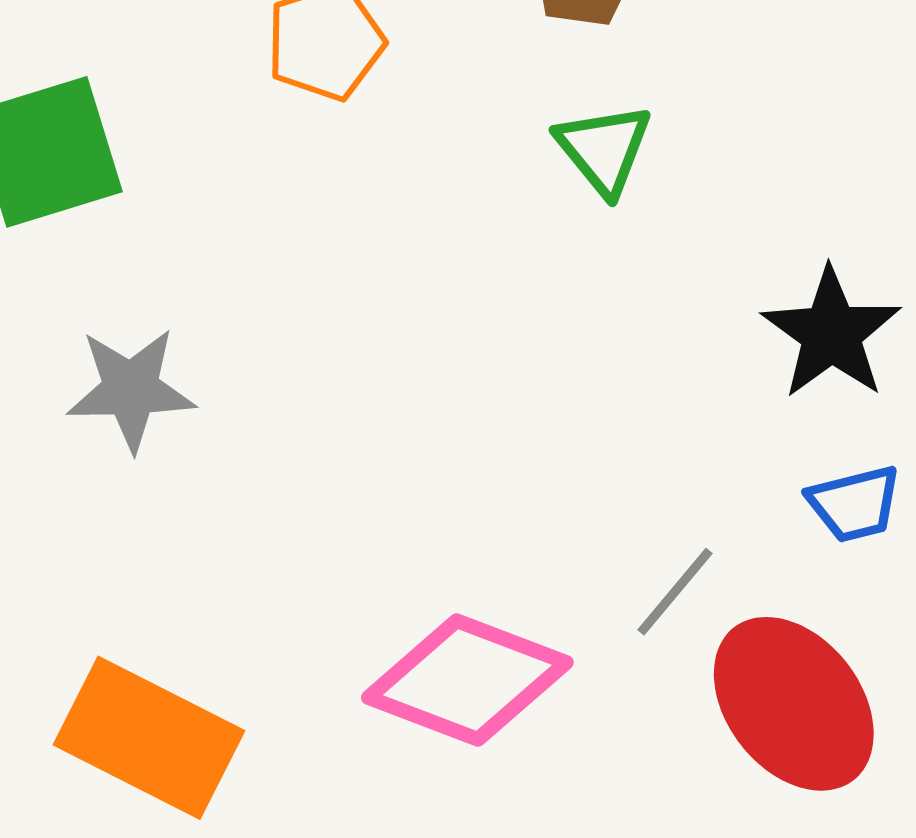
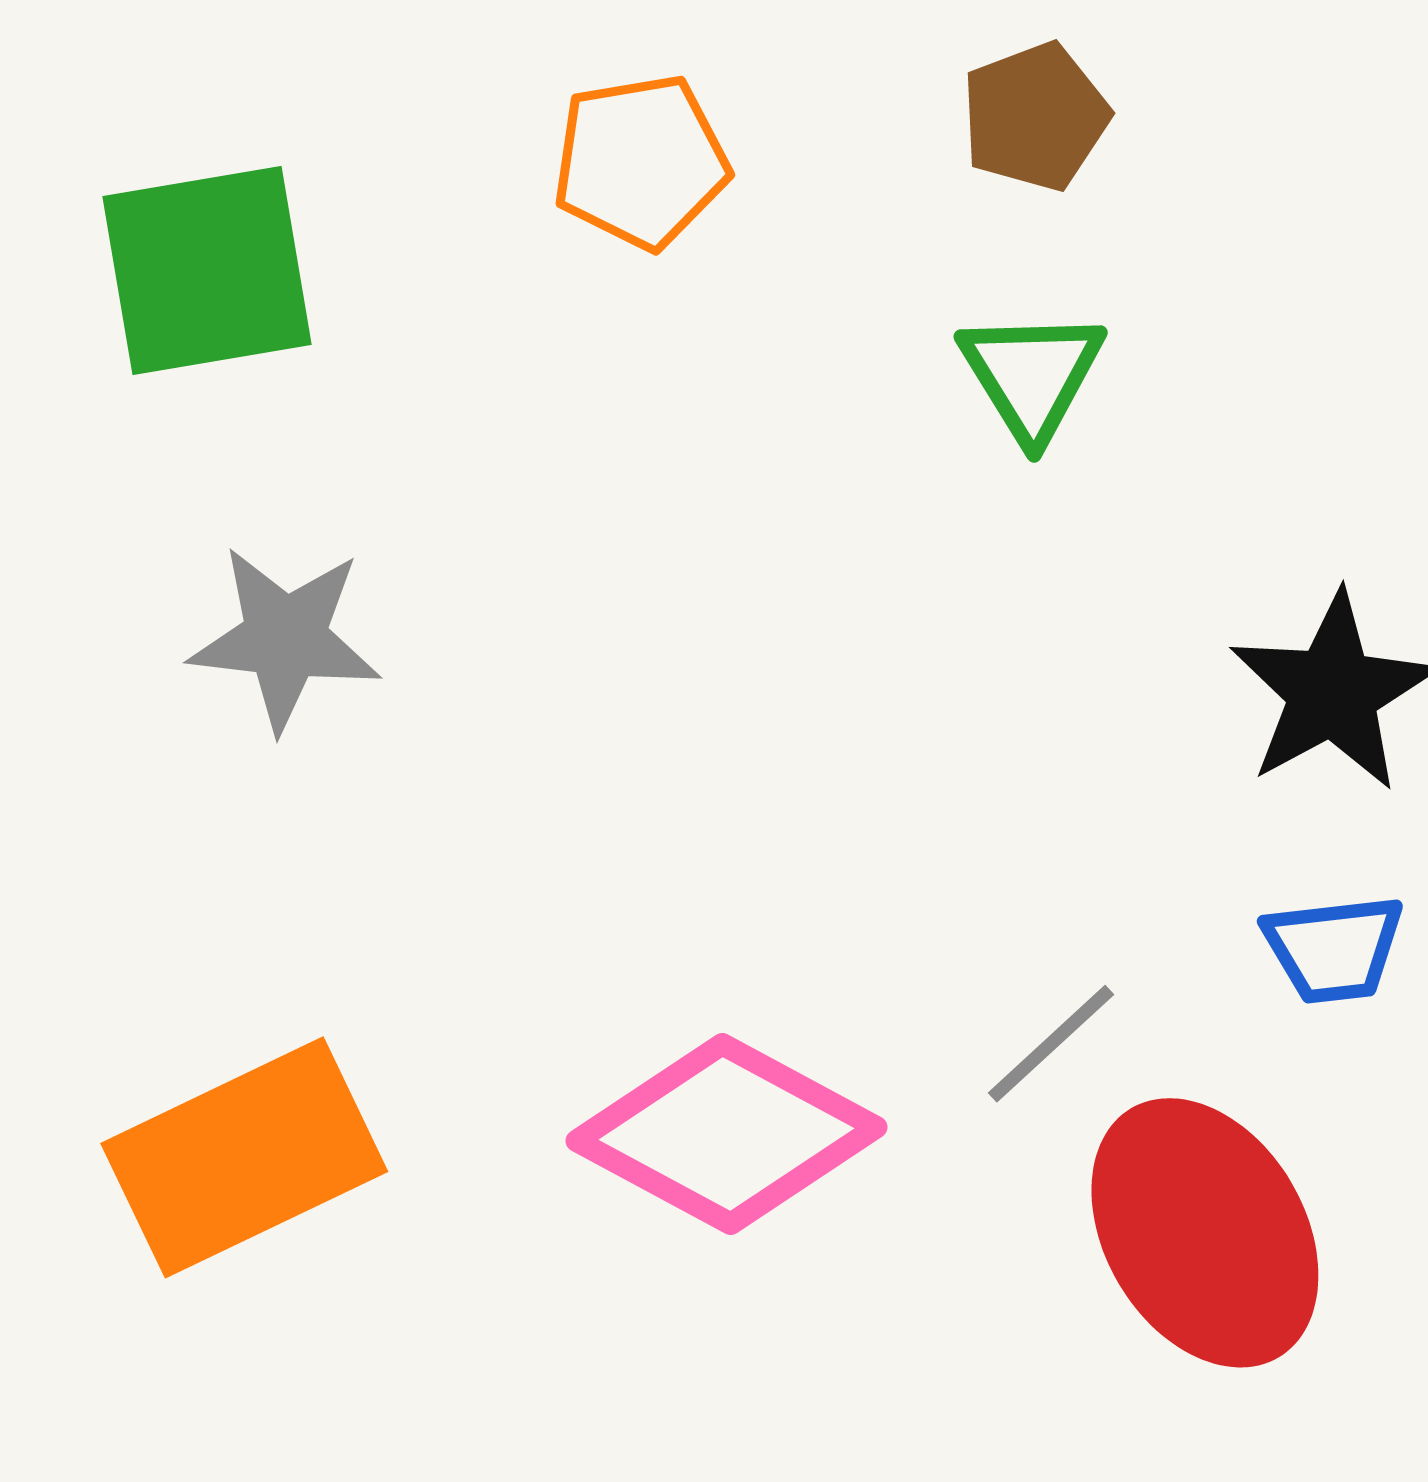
orange rectangle: (149, 738) -> (244, 1157), turned -60

